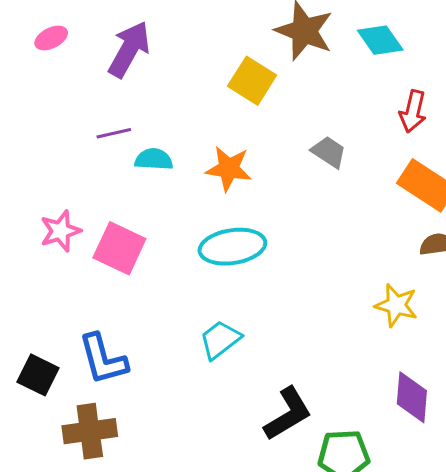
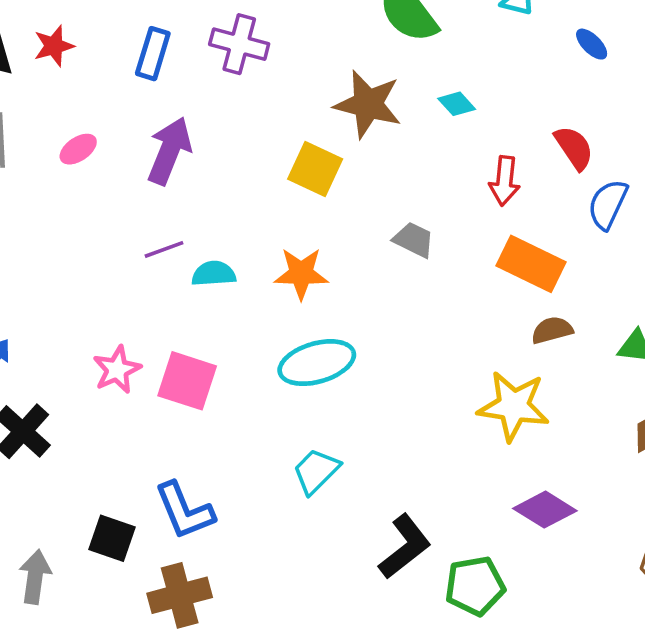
cyan diamond: (380, 40) -> (457, 104), size x0.7
yellow star: (396, 305) -> (514, 406), size x1.4
purple diamond: (412, 397) -> (545, 510), turned -56

